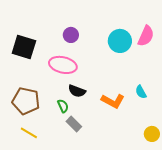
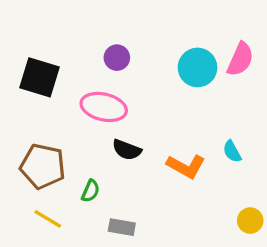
green semicircle: (63, 106) -> (91, 191), moved, turned 48
gray rectangle: (74, 124) -> (122, 227), moved, turned -35

